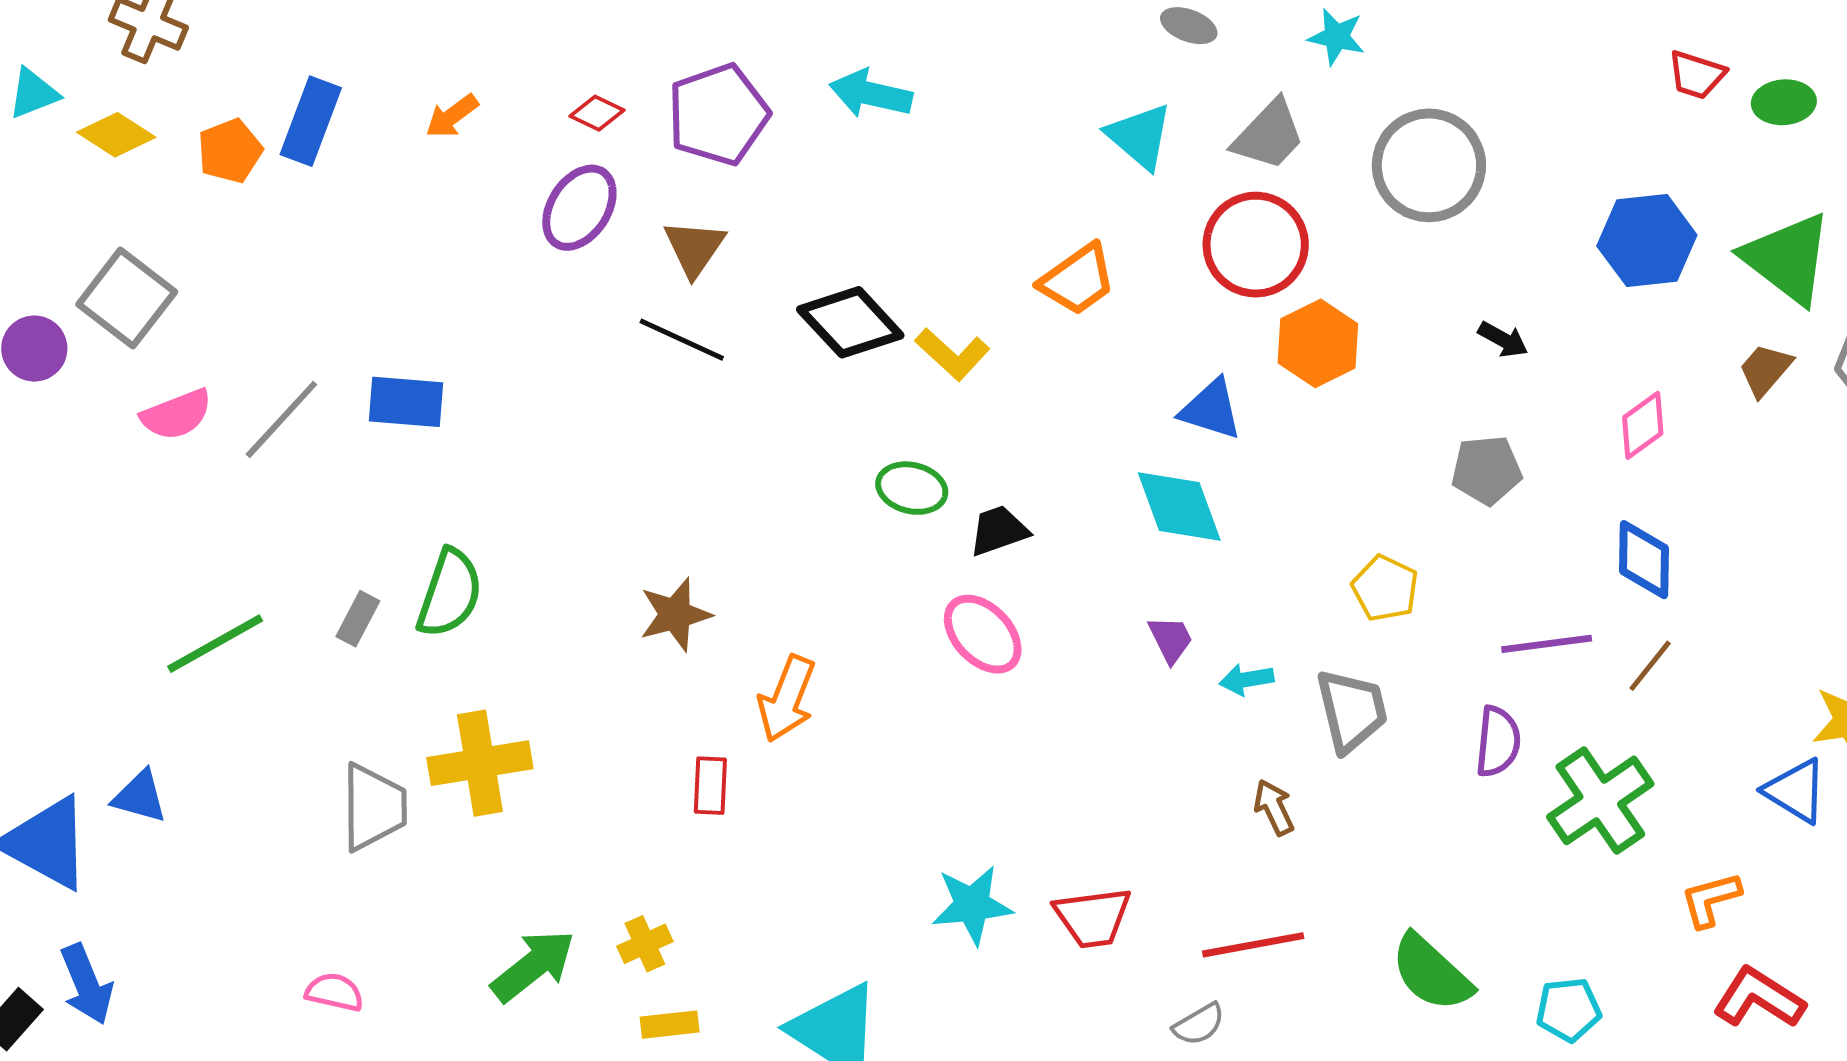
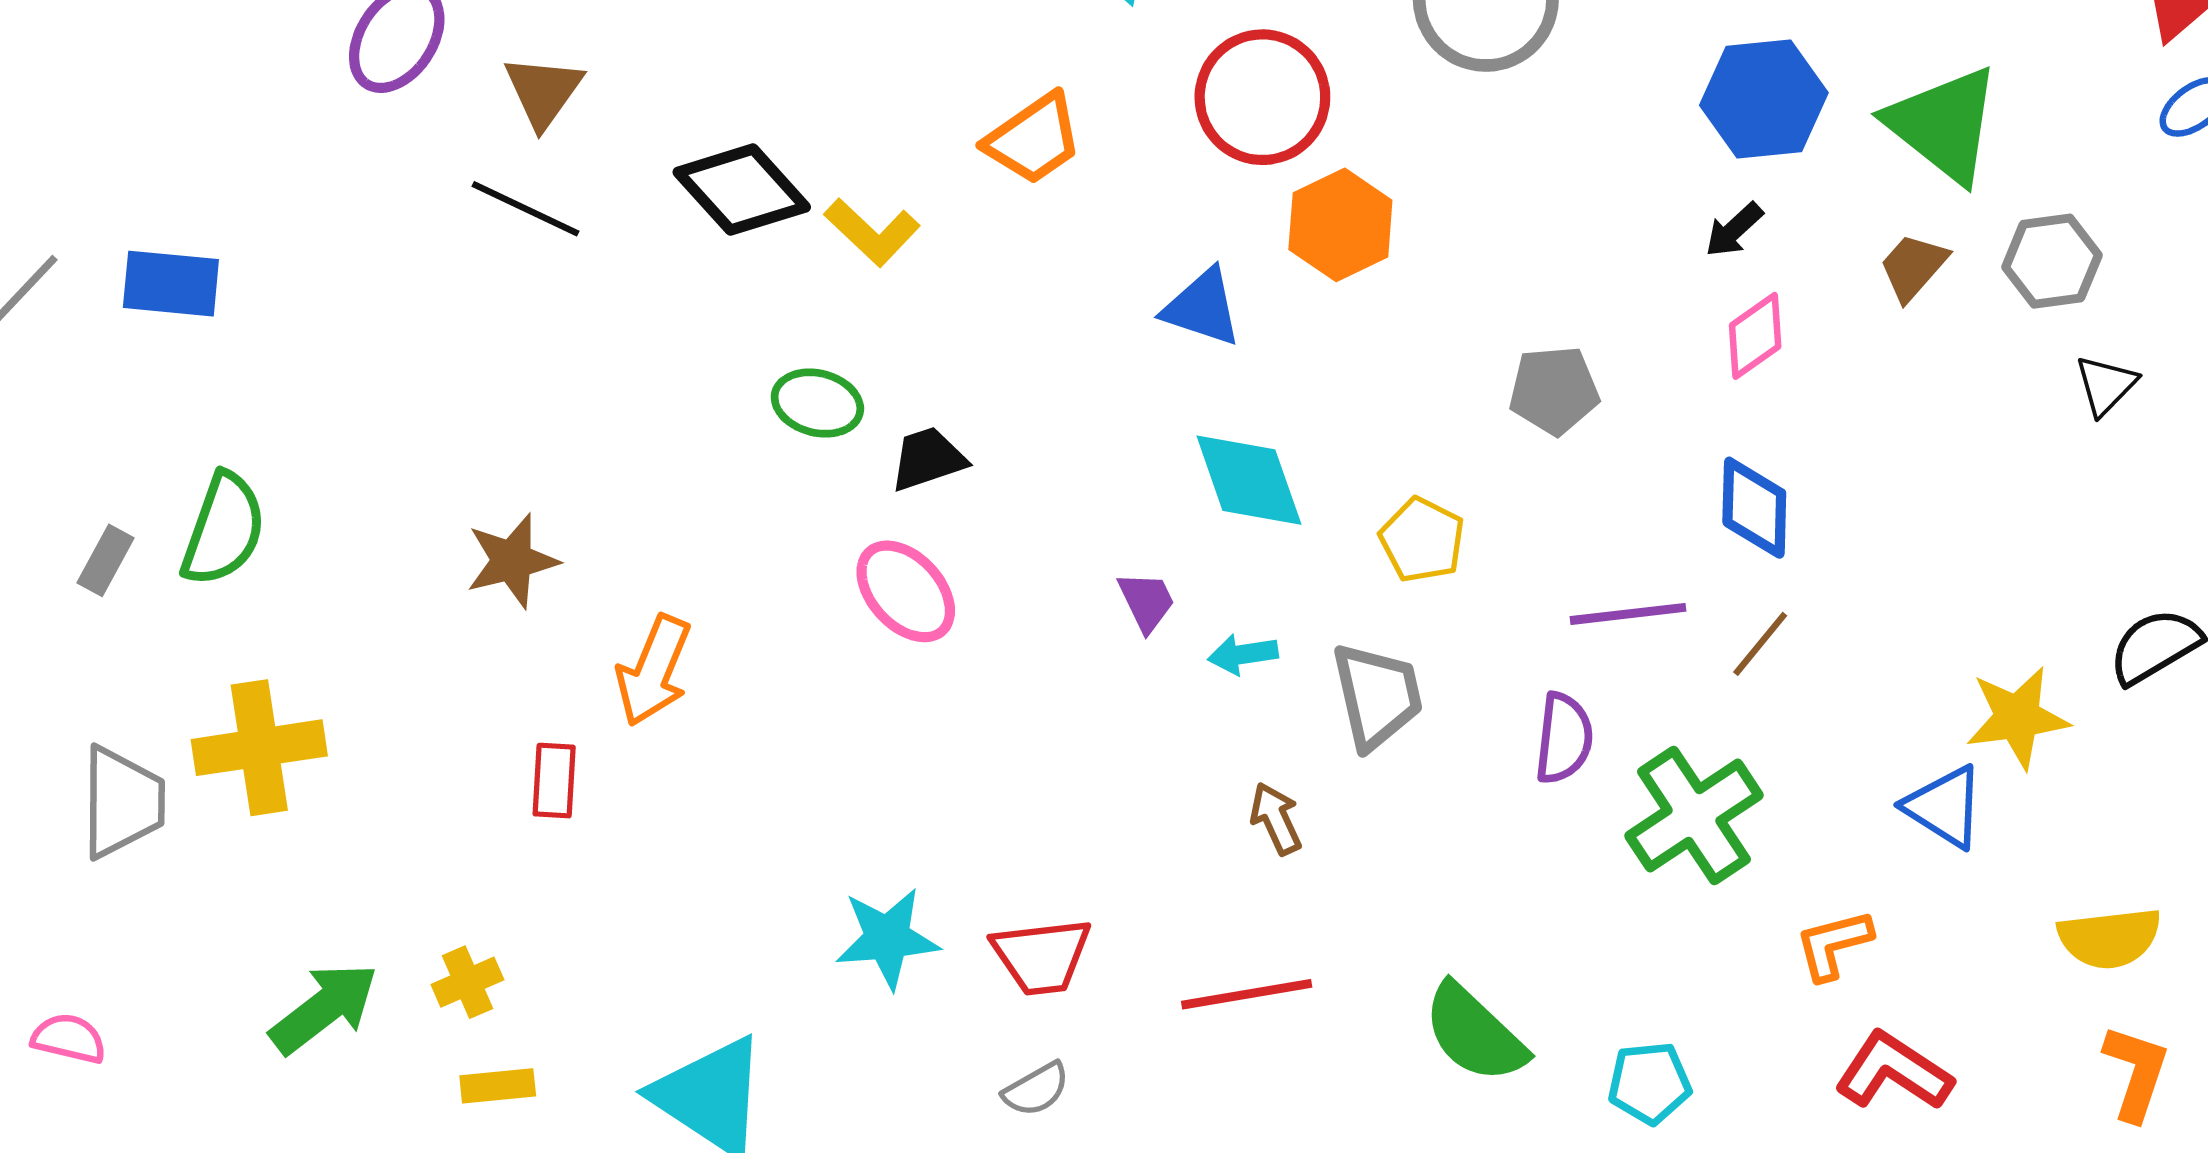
black arrow: (1503, 340) -> (1734, 230), moved, turned 108
cyan diamond: (1179, 507) -> (1249, 480), moved
gray semicircle: (1199, 1024) -> (1036, 1089), moved

